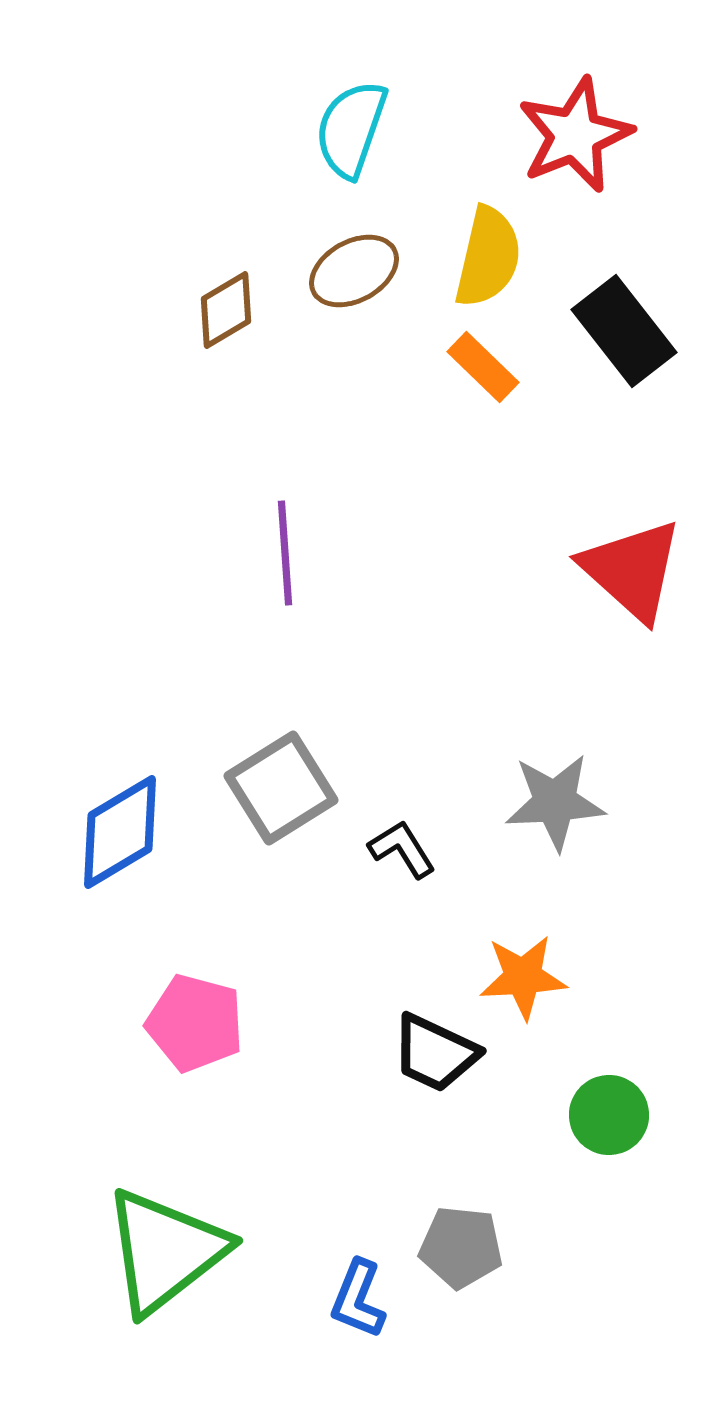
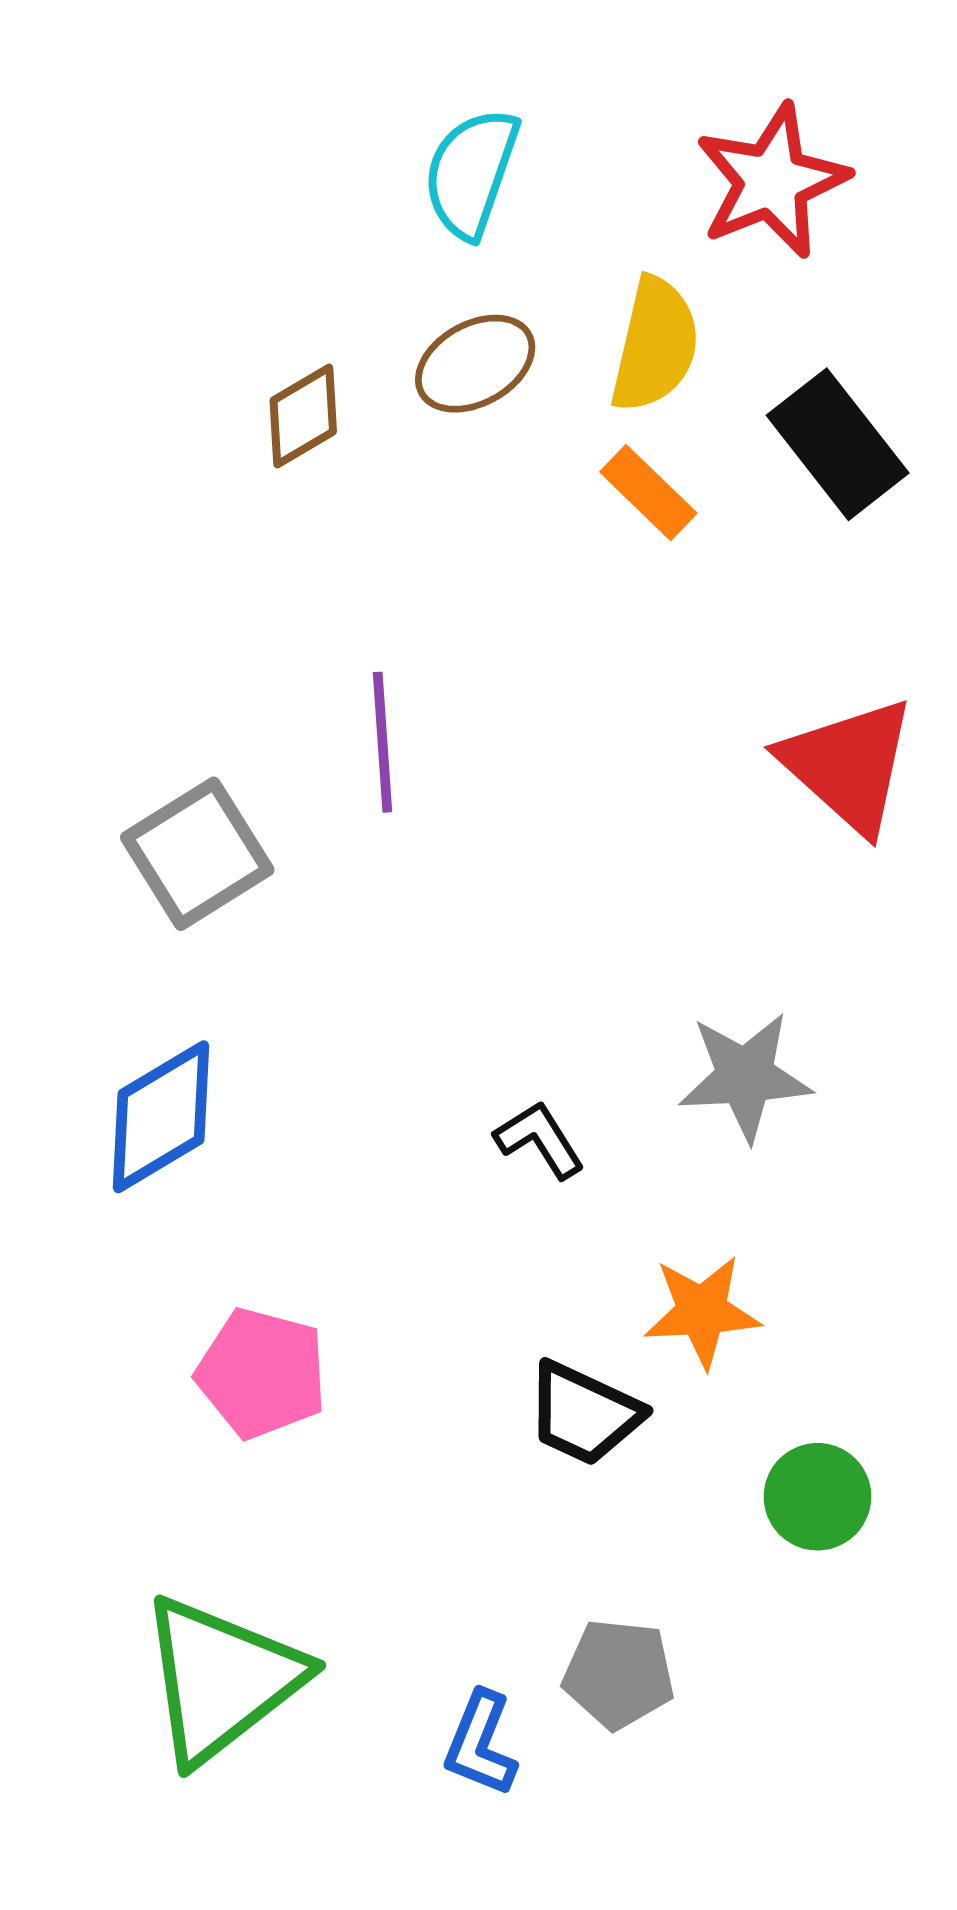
gray square: (281, 788) -> (197, 854), moved

